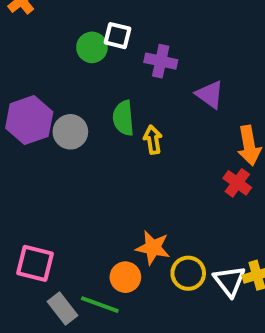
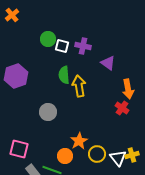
white square: (118, 36) -> (62, 46), moved
gray circle: (70, 132) -> (48, 112), moved
yellow arrow: (153, 140) -> (79, 86), size x1.5
orange star: (153, 248) -> (79, 141), turned 30

